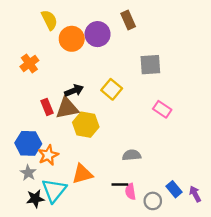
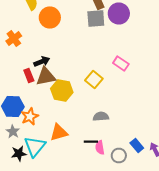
purple circle: (98, 34) -> (119, 14), moved
gray square: (150, 65) -> (96, 18), moved
yellow square: (112, 89) -> (94, 80), moved
black arrow: (74, 90) -> (42, 62), moved
pink rectangle: (162, 109) -> (121, 64), moved

